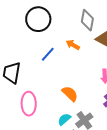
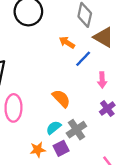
blue line: (48, 54) -> (83, 59), moved

